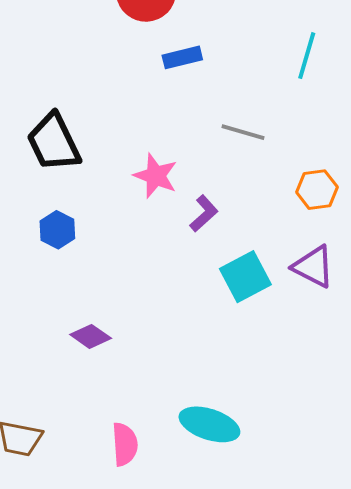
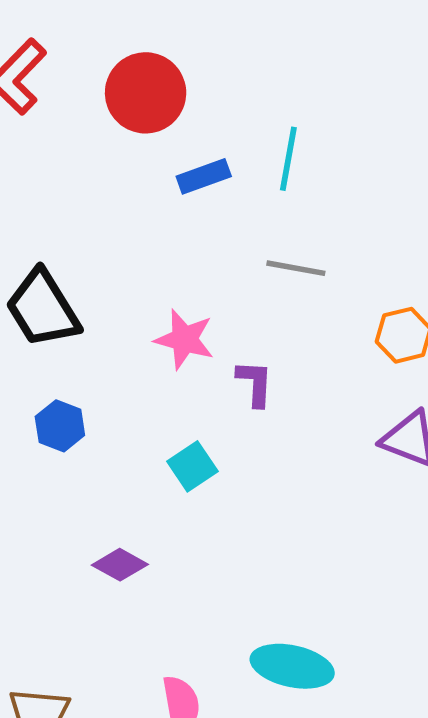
cyan line: (307, 56) -> (288, 159), moved
purple L-shape: (204, 213) -> (255, 383), turned -39
cyan square: (245, 277) -> (192, 466), moved, size x0.7

